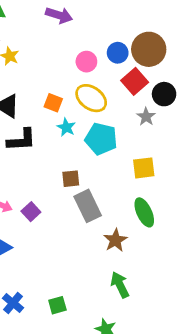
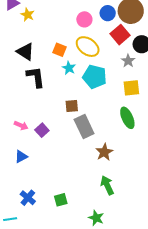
black L-shape: (22, 140) -> (36, 77), turned -95
yellow square: (144, 168) -> (131, 88), moved
green ellipse: (144, 212) -> (127, 118), moved

